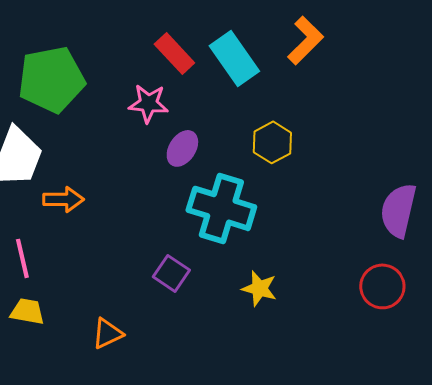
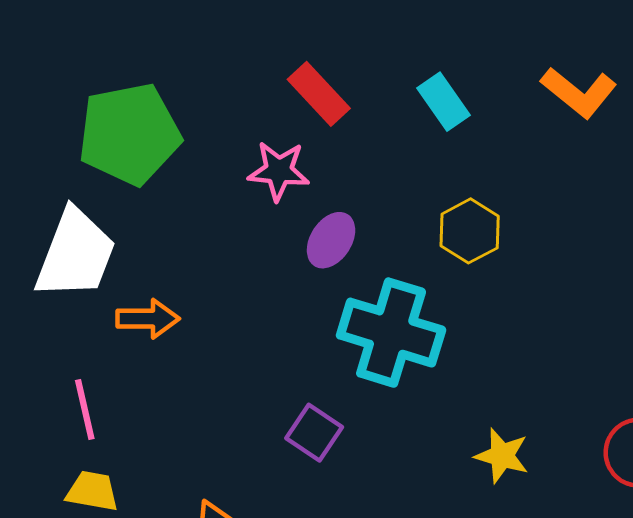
orange L-shape: (305, 40) -> (579, 92), moved, turned 84
cyan rectangle: (234, 58) -> (443, 102), moved, size x0.7
yellow star: (259, 288) -> (502, 456), moved

